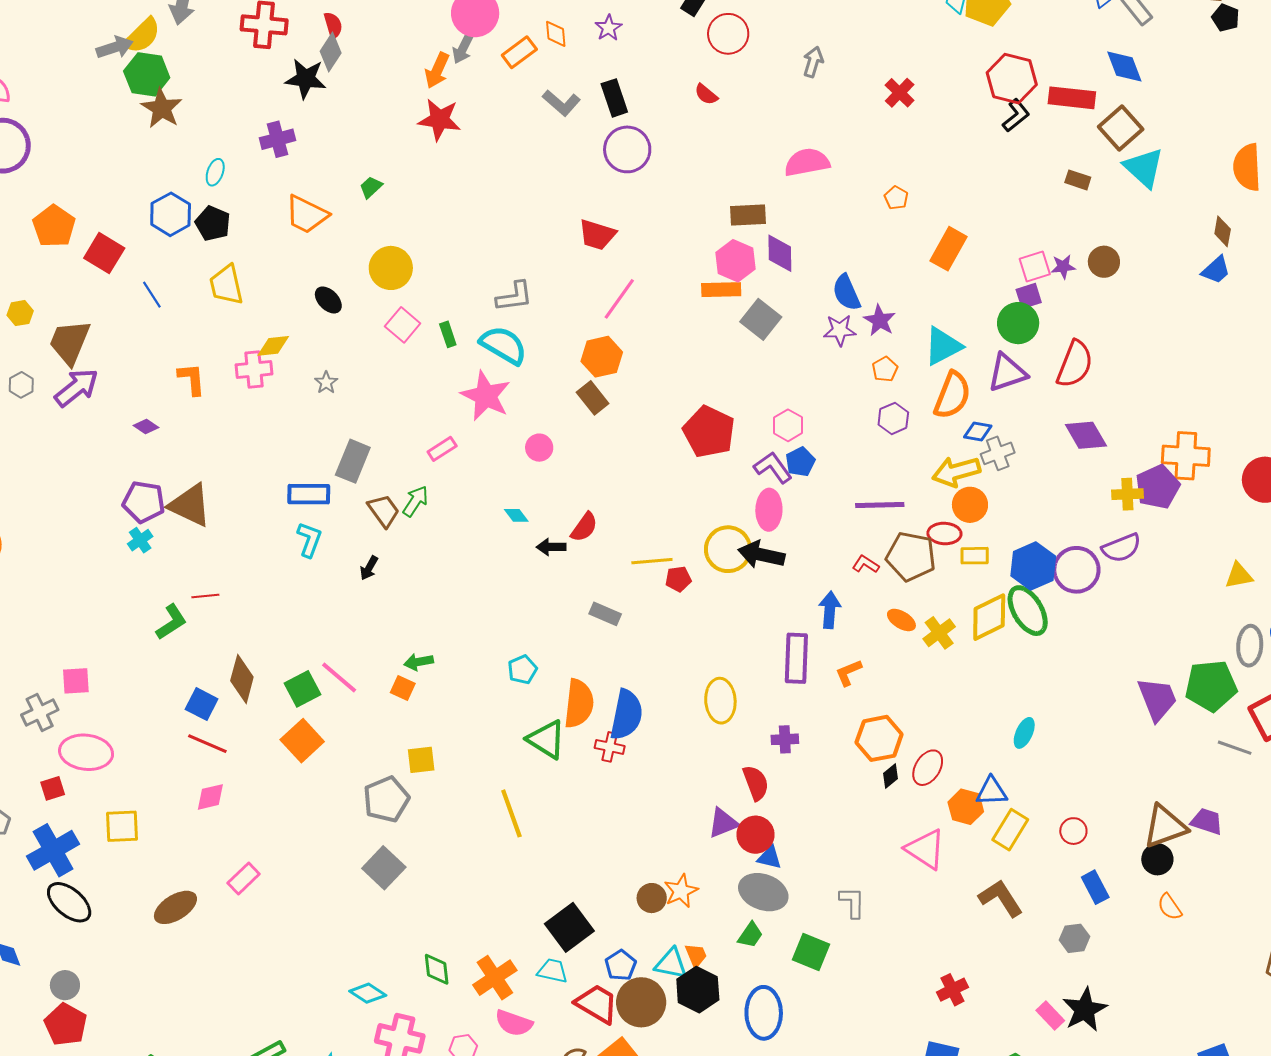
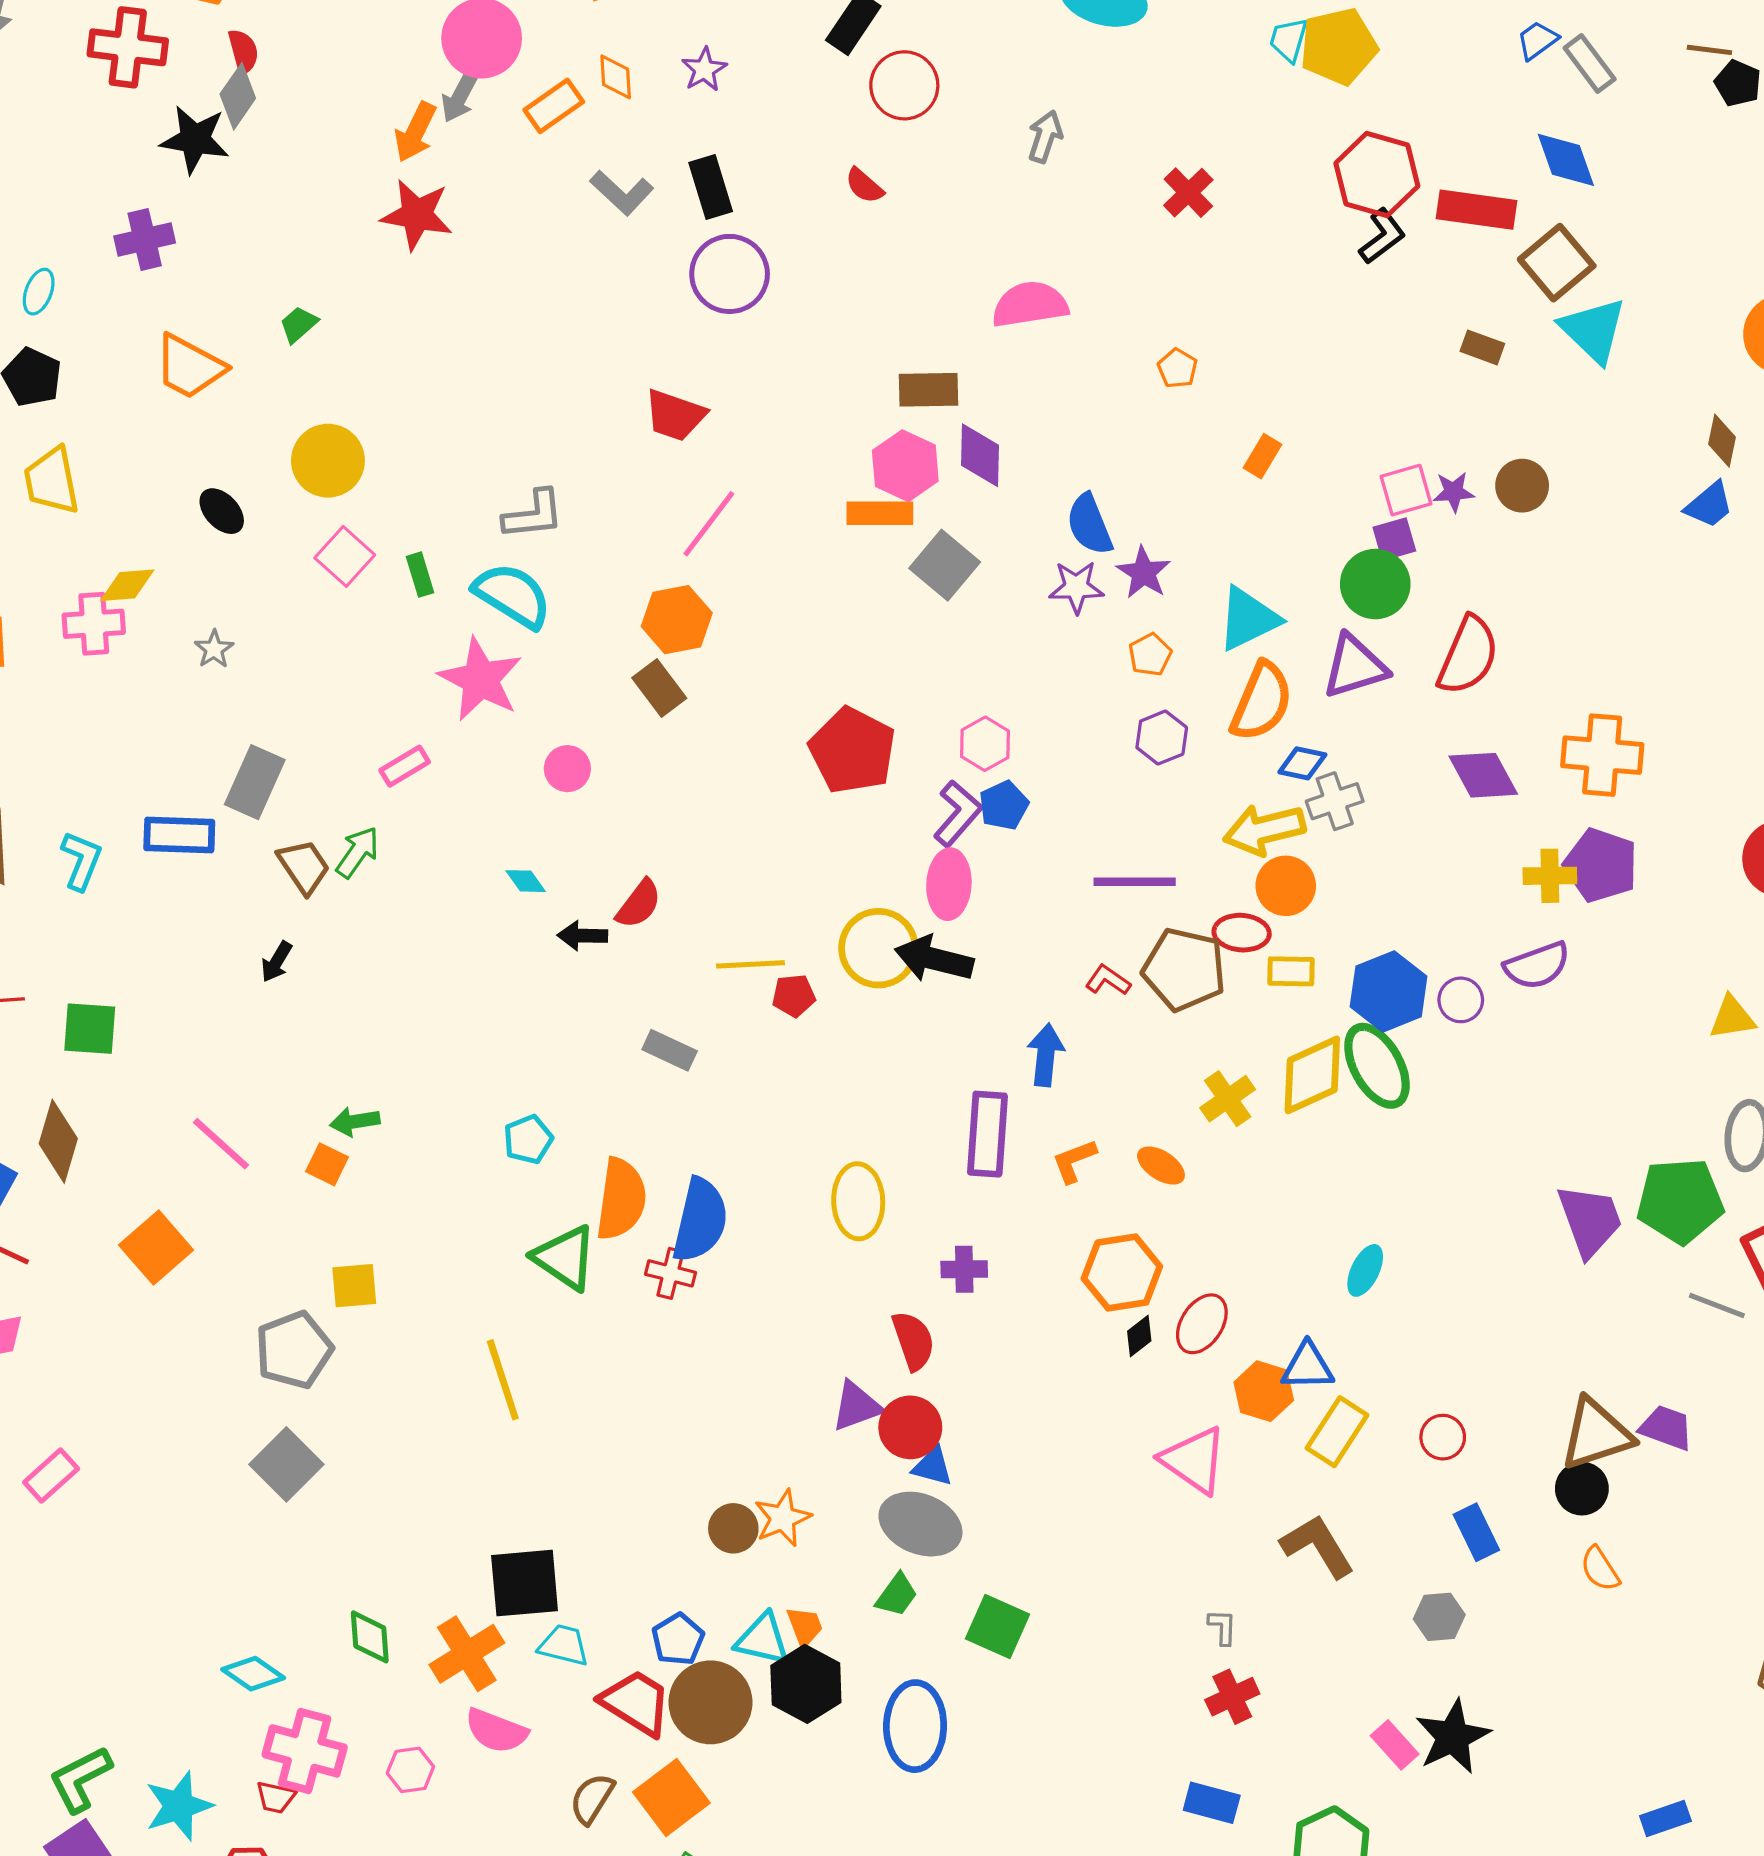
orange rectangle: (949, 249) -> (1263, 456), size x0.6
orange cross: (1186, 456) -> (1602, 755), moved
purple L-shape: (773, 467) -> (958, 814), turned 75
purple pentagon: (1158, 487) -> (1601, 865), turned -30
cyan L-shape: (309, 540) -> (81, 861), moved
purple circle: (1076, 570) -> (1461, 1000), size x0.6
orange ellipse: (901, 620) -> (1161, 1166), moved
green square: (302, 689) -> (90, 1029), moved, turned 30
gray L-shape: (852, 902) -> (1222, 1627), moved, size x0.7
black square: (569, 927) -> (525, 1583), moved, turned 30

